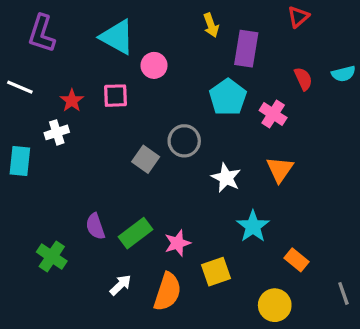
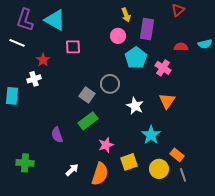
cyan triangle: (117, 37) -> (55, 20), moved
pink circle: (154, 65) -> (118, 36), moved
red semicircle: (303, 79) -> (181, 47), turned -64
white line: (20, 87) -> (17, 43), moved
pink square: (115, 96) -> (73, 47), moved
green rectangle: (136, 233) -> (88, 121), moved
green cross: (52, 257) -> (25, 163), moved, turned -30
gray line: (343, 293) -> (183, 175), moved
yellow circle: (275, 305) -> (159, 169), moved

